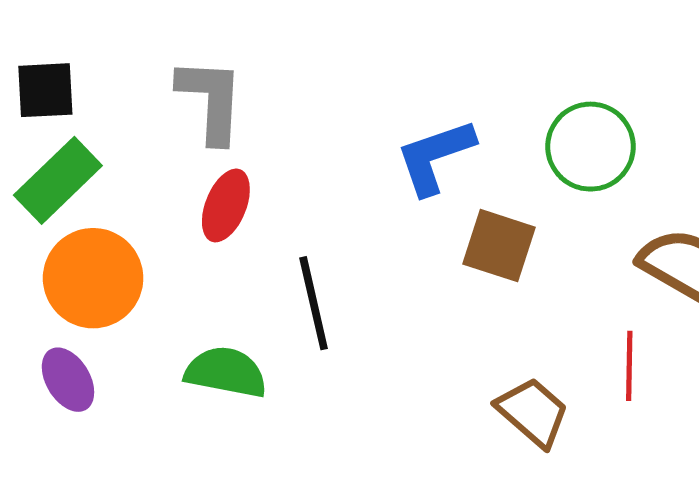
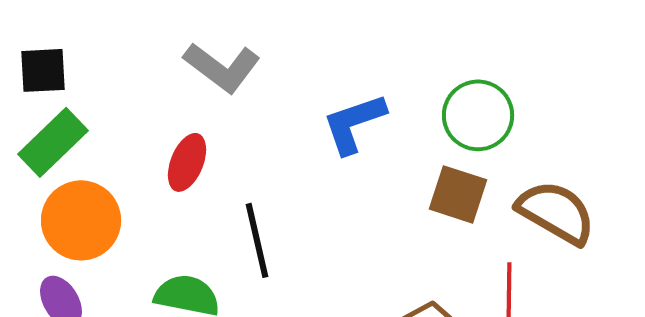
gray L-shape: (211, 100) -> (222, 67), moved, turned 124
brown square: (499, 246) -> (458, 194), moved

